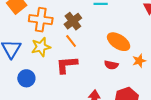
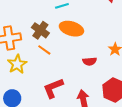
orange ellipse: (119, 42) -> (71, 29), moved
red L-shape: (67, 65) -> (53, 88), moved

